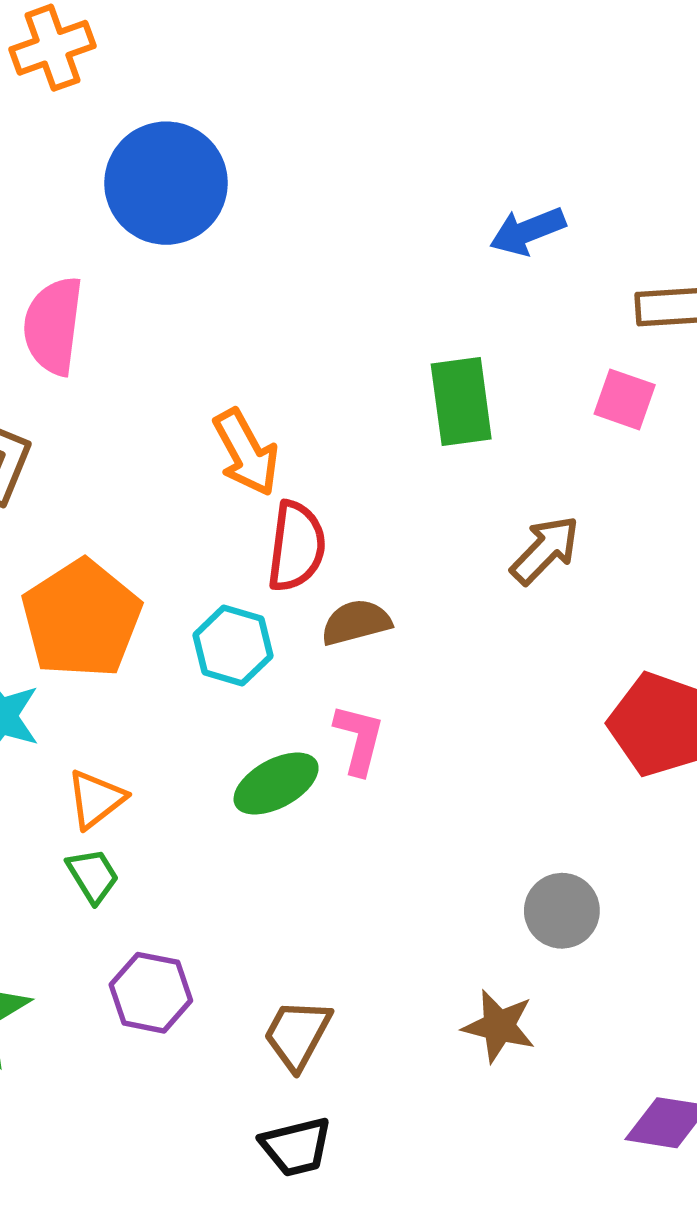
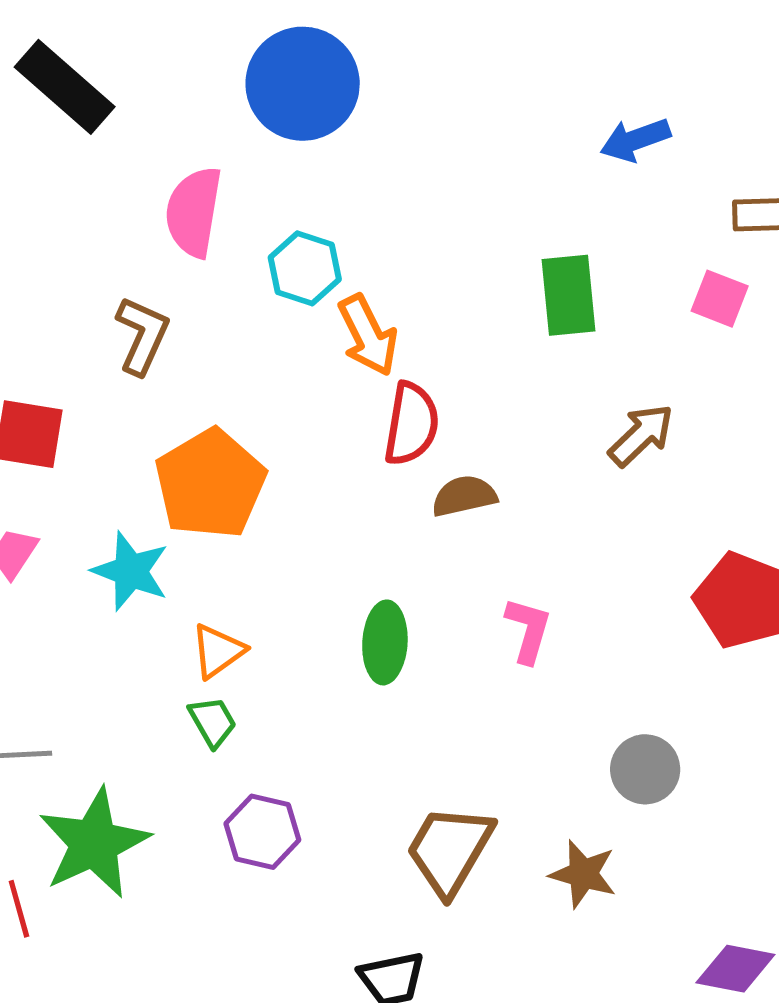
cyan hexagon: (233, 646) -> (305, 268), moved
pink L-shape: (359, 739) -> (528, 630), moved
green ellipse: (276, 784) -> (385, 642), turned -60
brown trapezoid: (297, 1034) -> (450, 850), moved, size x1.4

